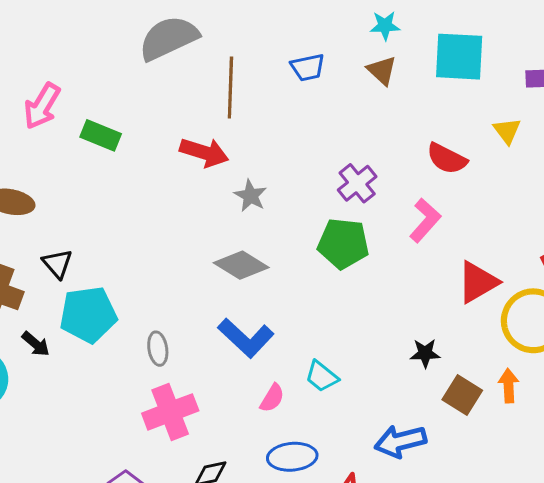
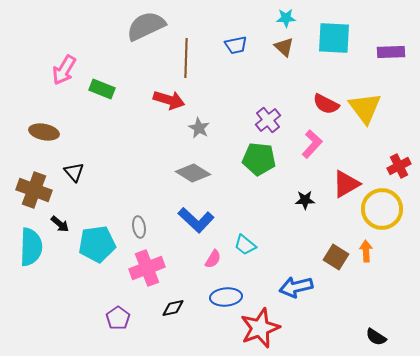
yellow triangle: (507, 131) -> (365, 108), moved, size x1.8
cyan pentagon: (88, 315) -> (97, 244), moved
black star: (425, 353) -> (305, 200), moved

